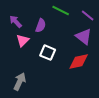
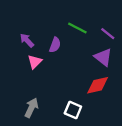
white square: (48, 53) -> (73, 110), moved

